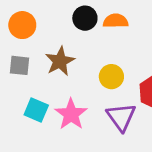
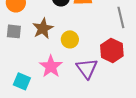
yellow circle: (111, 77) -> (70, 39), moved
cyan square: (36, 110) -> (22, 81), moved

